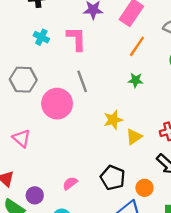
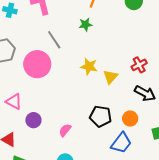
green star: (136, 80) -> (85, 25), moved
yellow star: (113, 120) -> (89, 66), turned -30
purple circle: (35, 195) -> (33, 120), moved

